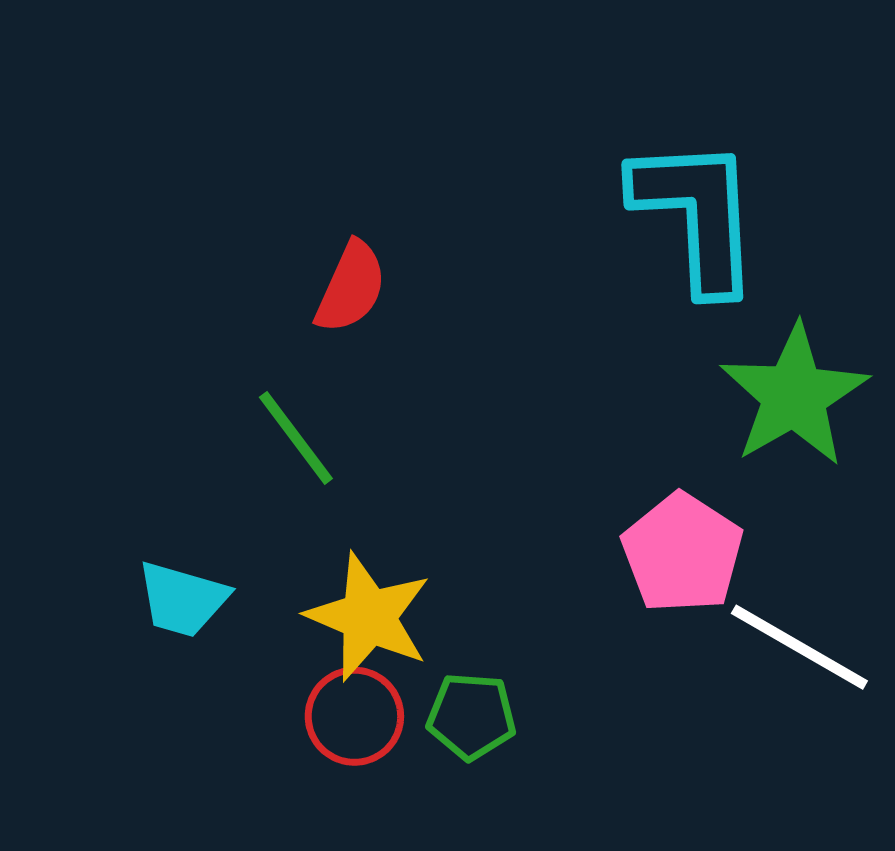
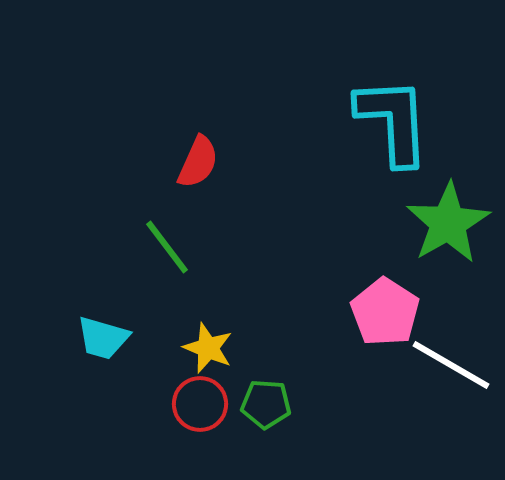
yellow star: (369, 617) -> (208, 348), size x0.7

